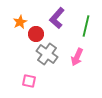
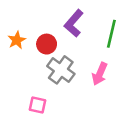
orange star: (20, 22) -> (17, 40), moved

